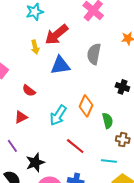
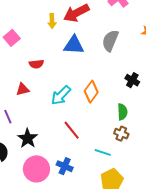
red semicircle: (29, 91) -> (36, 64), turned -56
green semicircle: (108, 121) -> (122, 112), moved
black star: (35, 162) -> (28, 138), turned -30

